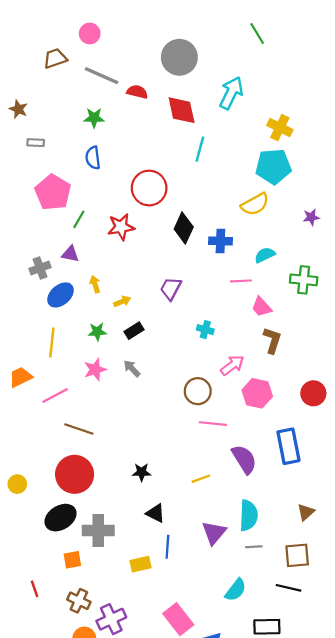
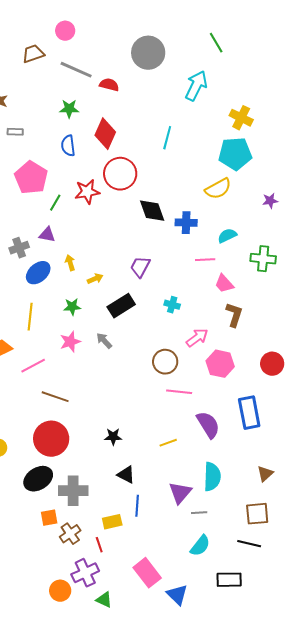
green line: (257, 33) -> (216, 43), moved
red diamond: (182, 110) -> (105, 134), moved, turned 36
red star: (121, 227) -> (87, 192), moved
black diamond: (184, 228) -> (152, 211), turned -44
black rectangle: (134, 331) -> (121, 306), moved, size x1.5
gray line: (254, 547) -> (199, 513), moved
red line: (35, 589) -> (99, 545), moved
brown cross: (79, 601) -> (70, 534), moved, turned 30

